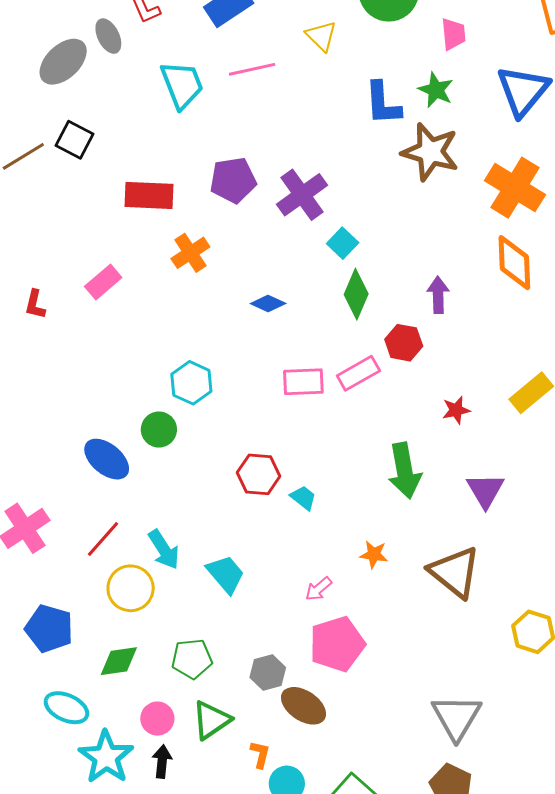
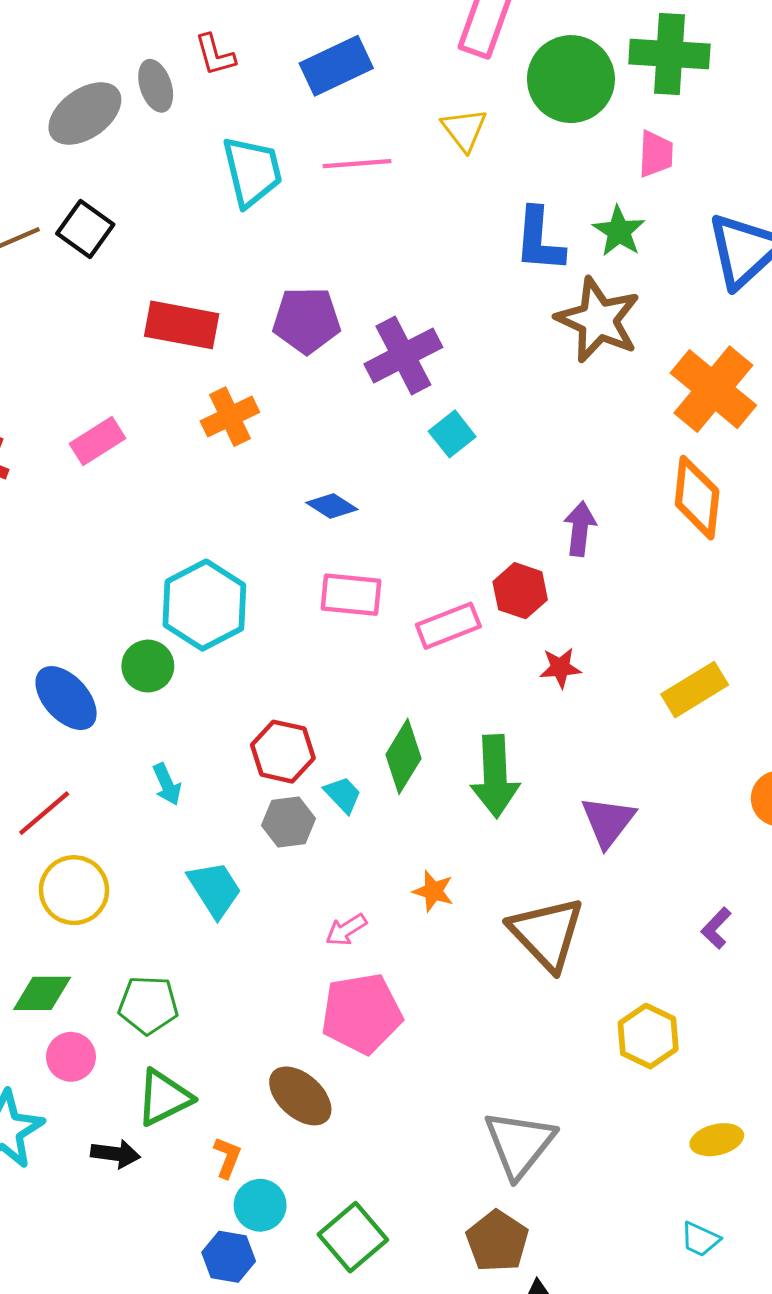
green diamond: (356, 294) -> (403, 756), moved
pink rectangle: (303, 382) -> (351, 595), moved
cyan hexagon: (191, 383) -> (204, 605), size x1.4
red star: (456, 410) -> (560, 668), moved
cyan arrow: (164, 550) -> (167, 784), moved, size x0.7
gray hexagon: (268, 672) -> (288, 822), moved
pink circle: (157, 719) -> (71, 1057), moved
black arrow: (162, 762) -> (115, 1154), moved, turned 84

